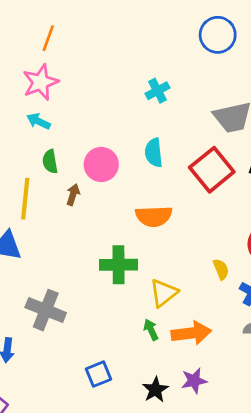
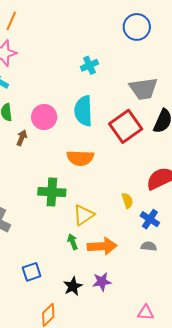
cyan semicircle: (154, 153) -> (83, 111), size x1.4

